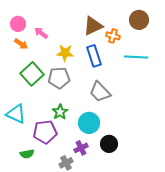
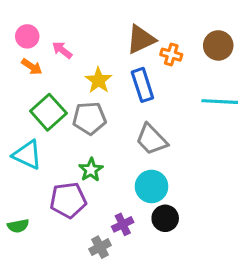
brown circle: (139, 20) -> (218, 45), moved
yellow star: (65, 53) -> (98, 80), turned 30
cyan line: (136, 57) -> (220, 102), moved
cyan triangle: (16, 114) -> (27, 155), moved
cyan circle: (89, 123) -> (152, 186), moved
green semicircle: (27, 154) -> (18, 226), moved

